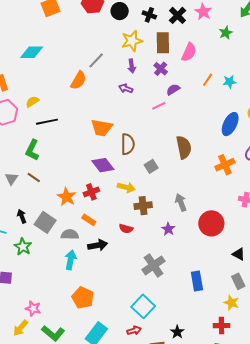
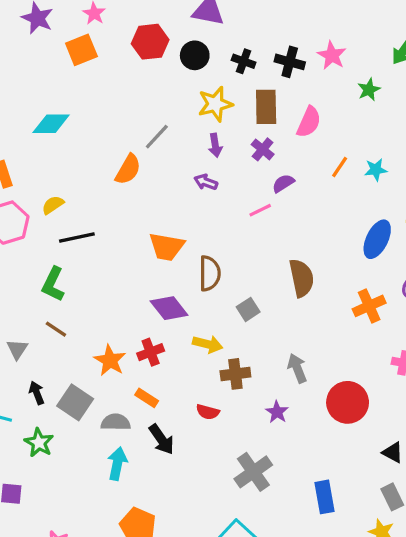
black cross: (177, 15) -> (290, 62), turned -30
gray triangle: (11, 179) -> (17, 349), moved
black arrow: (98, 245) -> (161, 439), turned 66

